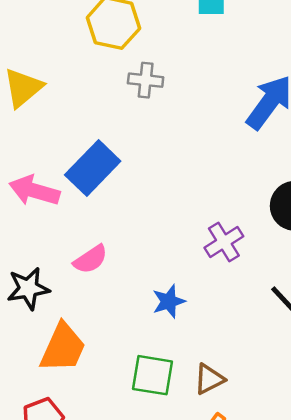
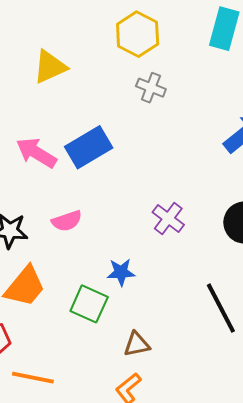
purple cross: (224, 242) -> (168, 218), moved, turned -36
green square: (152, 375) -> (89, 304), moved

